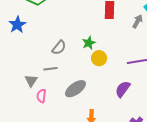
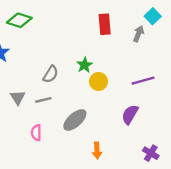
gray triangle: (31, 81) -> (18, 97), moved

